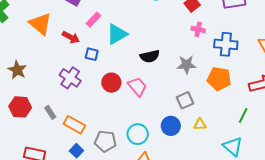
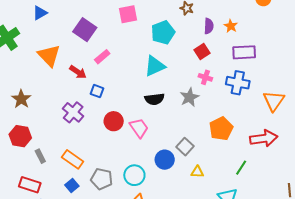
cyan triangle: (117, 34) -> (155, 66), moved
blue cross: (226, 44) -> (238, 83), moved
gray star: (187, 65) -> (189, 97), moved, turned -30
orange pentagon: (219, 79) -> (221, 129), turned 30
gray square: (185, 100) -> (185, 147), turned -30
gray rectangle: (50, 112) -> (40, 156), moved
blue circle: (171, 126) -> (165, 160), moved

